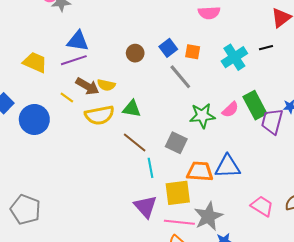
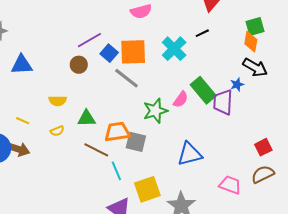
orange square: (193, 52) -> (133, 52), size x1.8
purple line: (74, 60) -> (89, 40), moved
brown arrow: (87, 86) -> (18, 149), moved
yellow semicircle: (99, 115) -> (57, 131), size x0.5
orange trapezoid: (200, 171) -> (117, 132), moved

